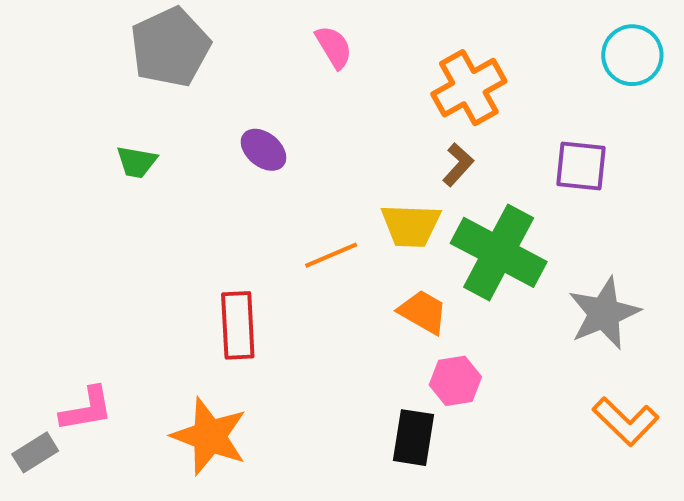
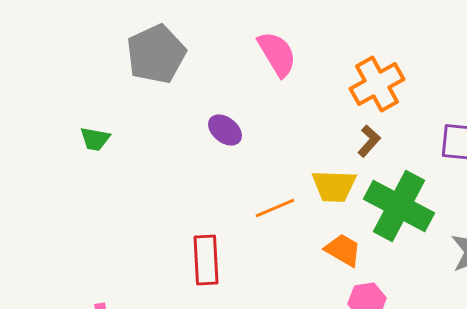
pink semicircle: (334, 47) -> (277, 54), size x1.4
green trapezoid: (136, 162) -> (95, 139), moved

